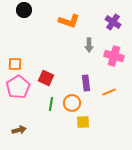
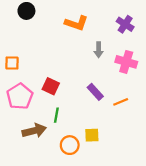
orange square: (15, 64) -> (12, 63), moved
purple rectangle: (86, 83) -> (95, 92), turned -35
orange circle: (72, 103) -> (70, 145), moved
brown arrow: (19, 130) -> (34, 131), moved, size x1.5

